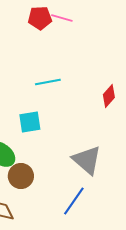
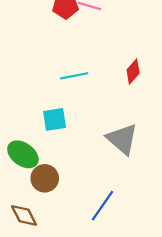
red diamond: (109, 96) -> (133, 71), moved
gray triangle: (87, 160) -> (122, 139), moved

